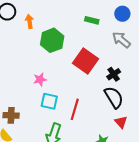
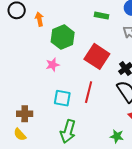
pink star: (40, 79) -> (53, 65), moved
red line: (75, 109) -> (89, 92), moved

